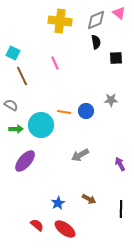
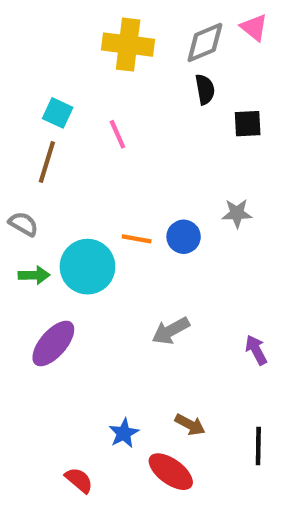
cyan square: (13, 53) -> (58, 113), moved
brown line: (22, 76) -> (47, 162), turned 42
red ellipse: (65, 229) -> (171, 472), moved

